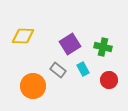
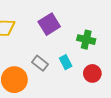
purple square: (70, 44) -> (49, 24), moved

